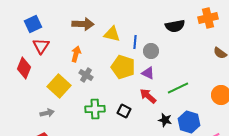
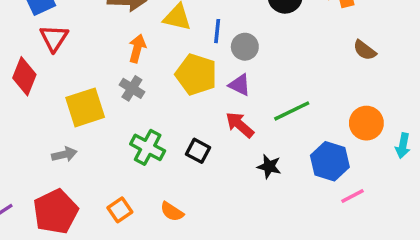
orange arrow: (76, 54) -> (137, 48), moved
yellow square: (59, 86) -> (85, 107), turned 30
green cross: (95, 109) -> (148, 147), turned 30
blue hexagon: (189, 122) -> (330, 161), moved

